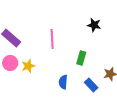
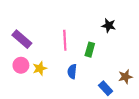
green rectangle: (81, 58) -> (90, 50), moved
blue semicircle: (63, 82) -> (72, 72), moved

